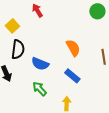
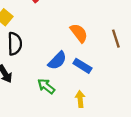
blue semicircle: (40, 64) -> (57, 61), moved, turned -60

